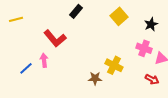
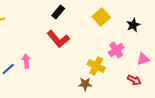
red L-shape: (55, 38) -> (58, 39), moved
pink cross: (144, 48) -> (116, 50), moved, turned 35
brown star: (95, 78) -> (85, 84), moved

